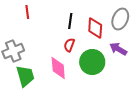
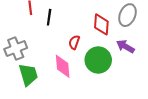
black line: (70, 21) -> (49, 17), moved

